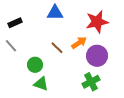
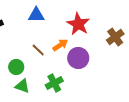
red star: (97, 22) -> (78, 24), turned -30
green cross: (91, 82) -> (54, 83), moved

